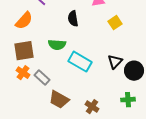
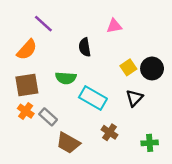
yellow square: (115, 23) -> (128, 67), moved
black circle: (134, 71) -> (152, 68), moved
brown cross: (92, 107) -> (109, 132), moved

